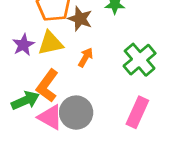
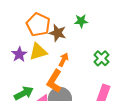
green cross: (140, 60) -> (102, 58), size x0.7
orange L-shape: (47, 86) -> (54, 81), moved

